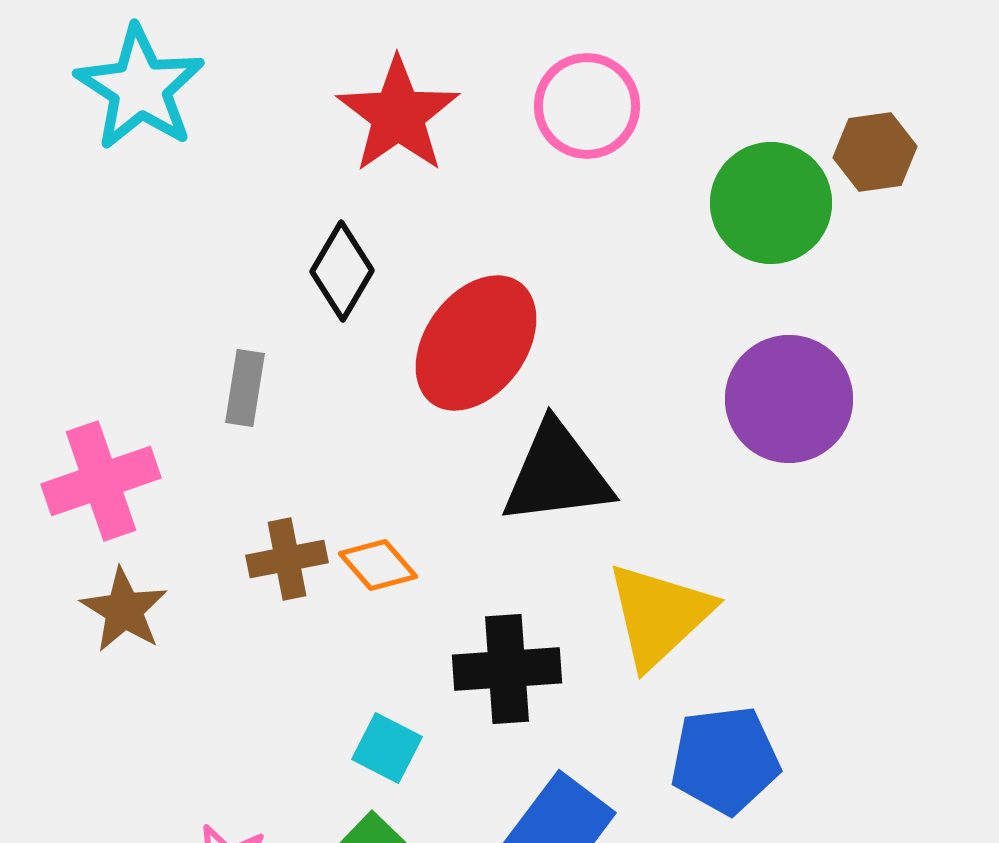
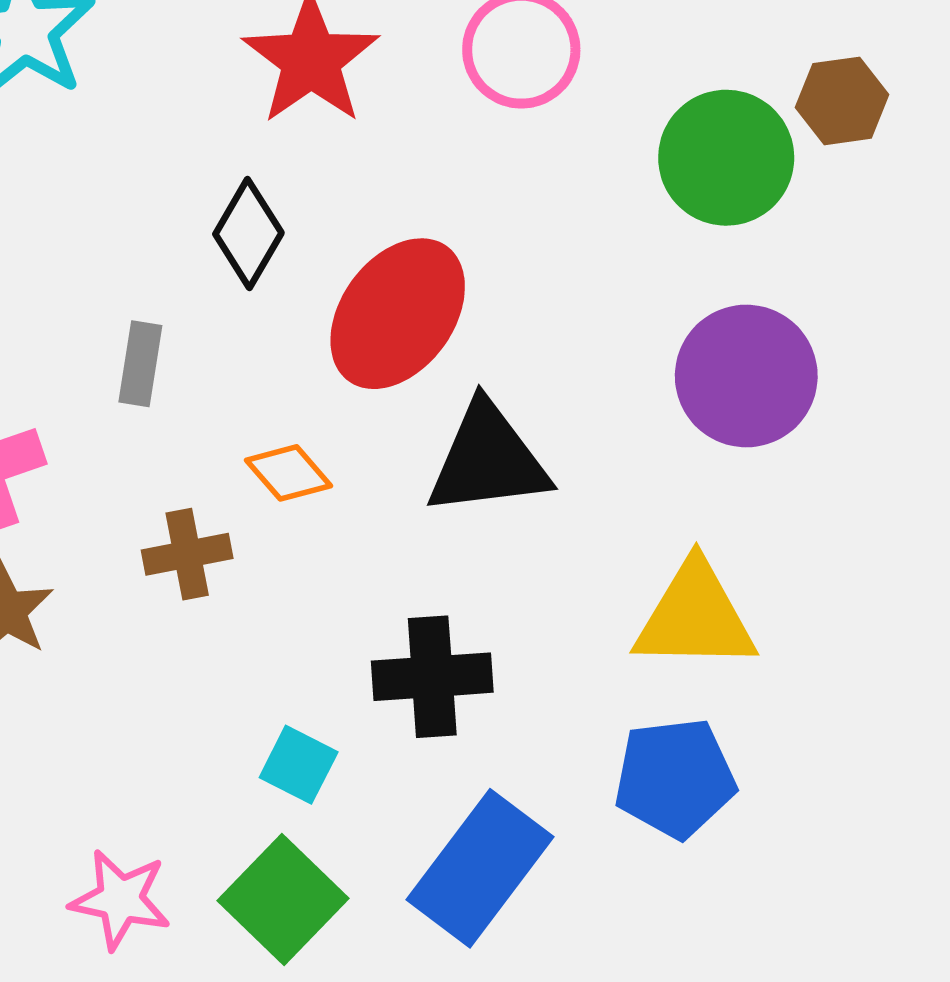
orange diamond: (378, 565) -> (289, 473), moved
yellow triangle: (659, 615) -> (695, 617), moved, turned 44

